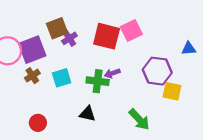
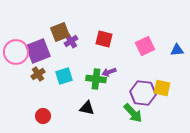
pink square: (131, 31) -> (145, 46), moved
red square: (107, 36) -> (104, 39), size x0.7
purple hexagon: (157, 71) -> (143, 93), moved

